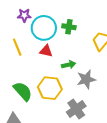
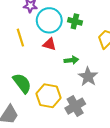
gray star: (86, 79) -> (88, 77), turned -30
yellow hexagon: (50, 88) -> (49, 96), moved

